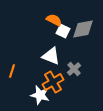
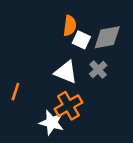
orange semicircle: (54, 20) -> (70, 26), turned 70
gray cross: (74, 69) -> (98, 70), moved

